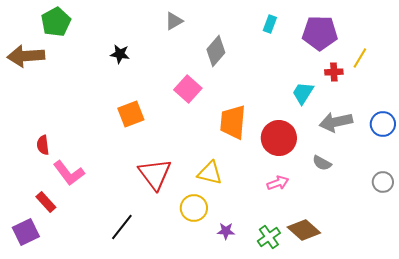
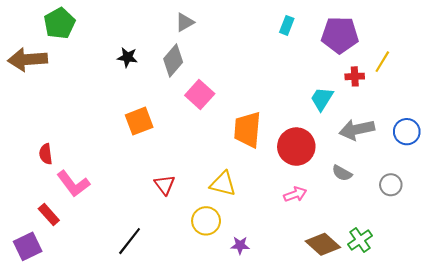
gray diamond: (216, 51) -> (173, 61), moved
red triangle: (155, 174) -> (165, 185), size x0.6
gray circle: (383, 182) -> (391, 185), moved
green cross: (269, 237) -> (360, 240), moved

